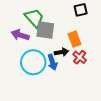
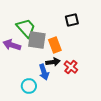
orange rectangle: (75, 39) -> (55, 45), moved
cyan circle: (33, 62) -> (29, 86), moved, size x0.6

